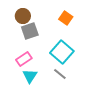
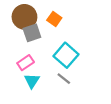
brown circle: (23, 16) -> (24, 17), size x1.5
orange square: (66, 18) -> (54, 19), moved

